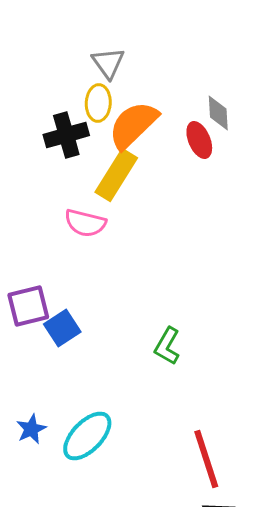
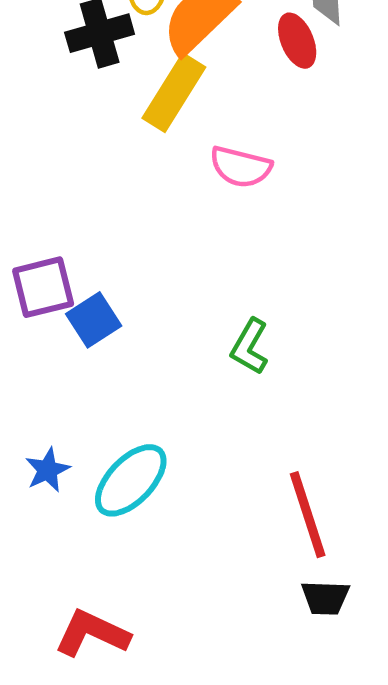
pink semicircle: (85, 223) -> (241, 167), moved

